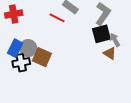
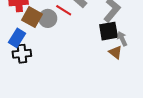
gray circle: (28, 48) -> (48, 18), moved
brown square: (42, 57) -> (32, 17), moved

